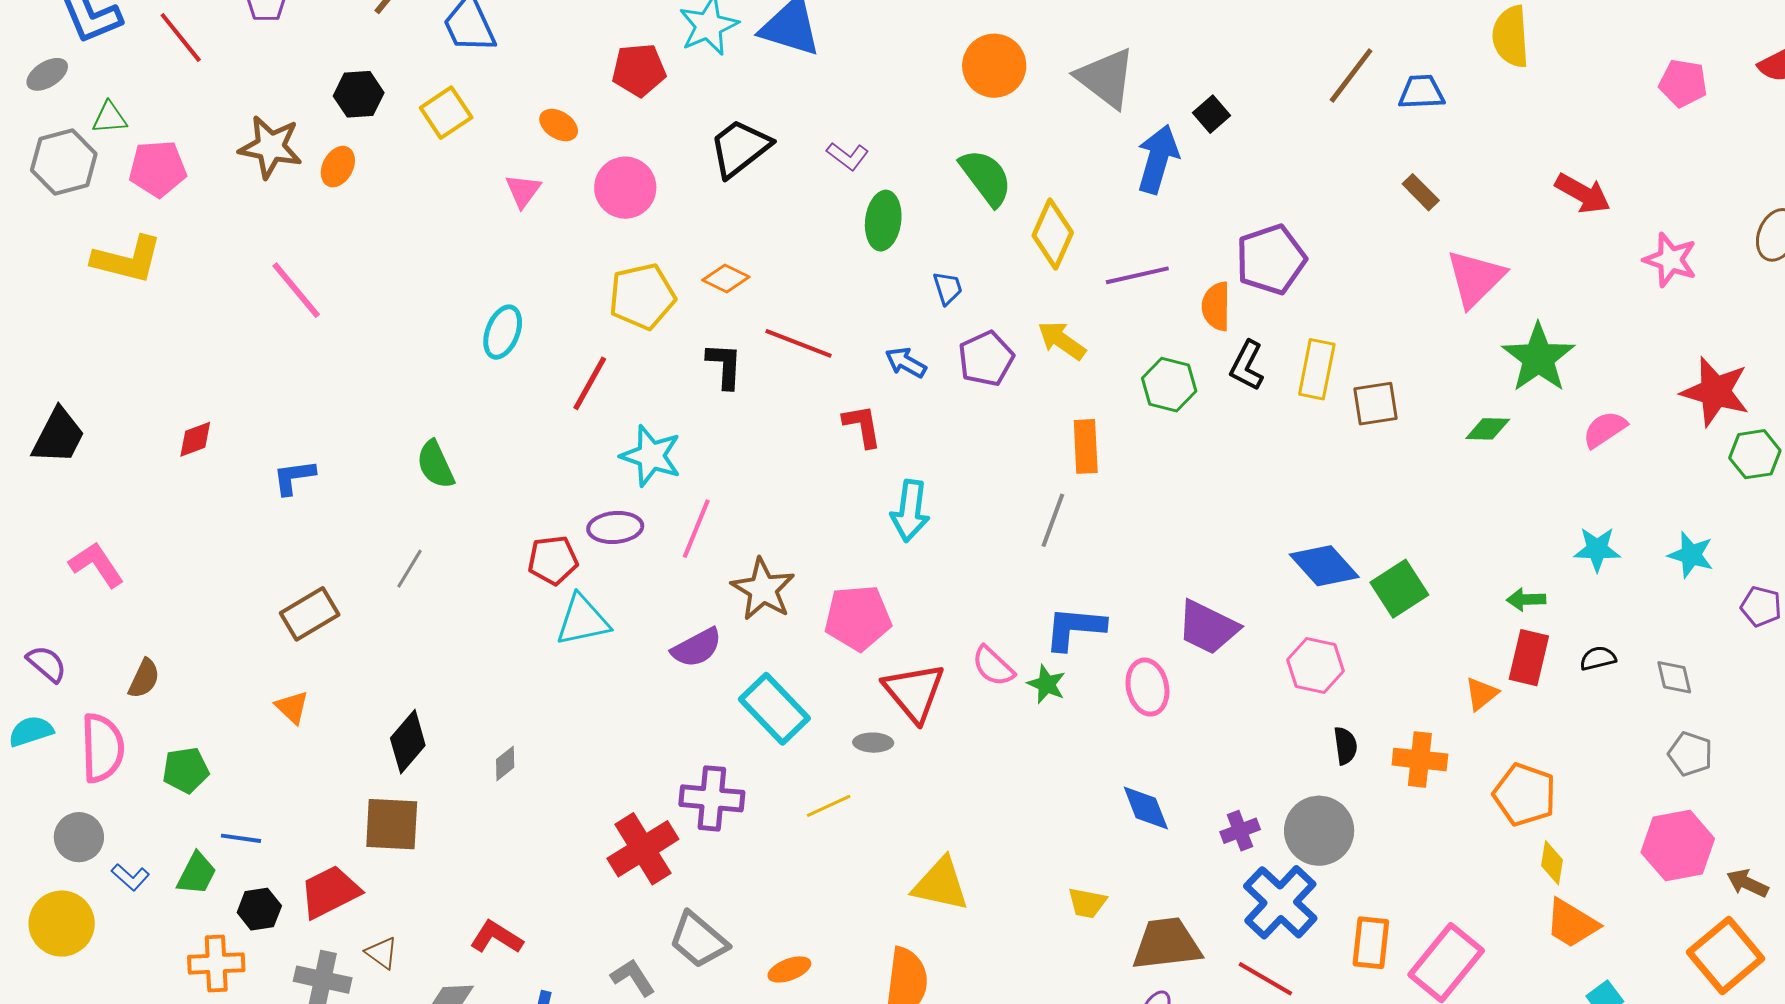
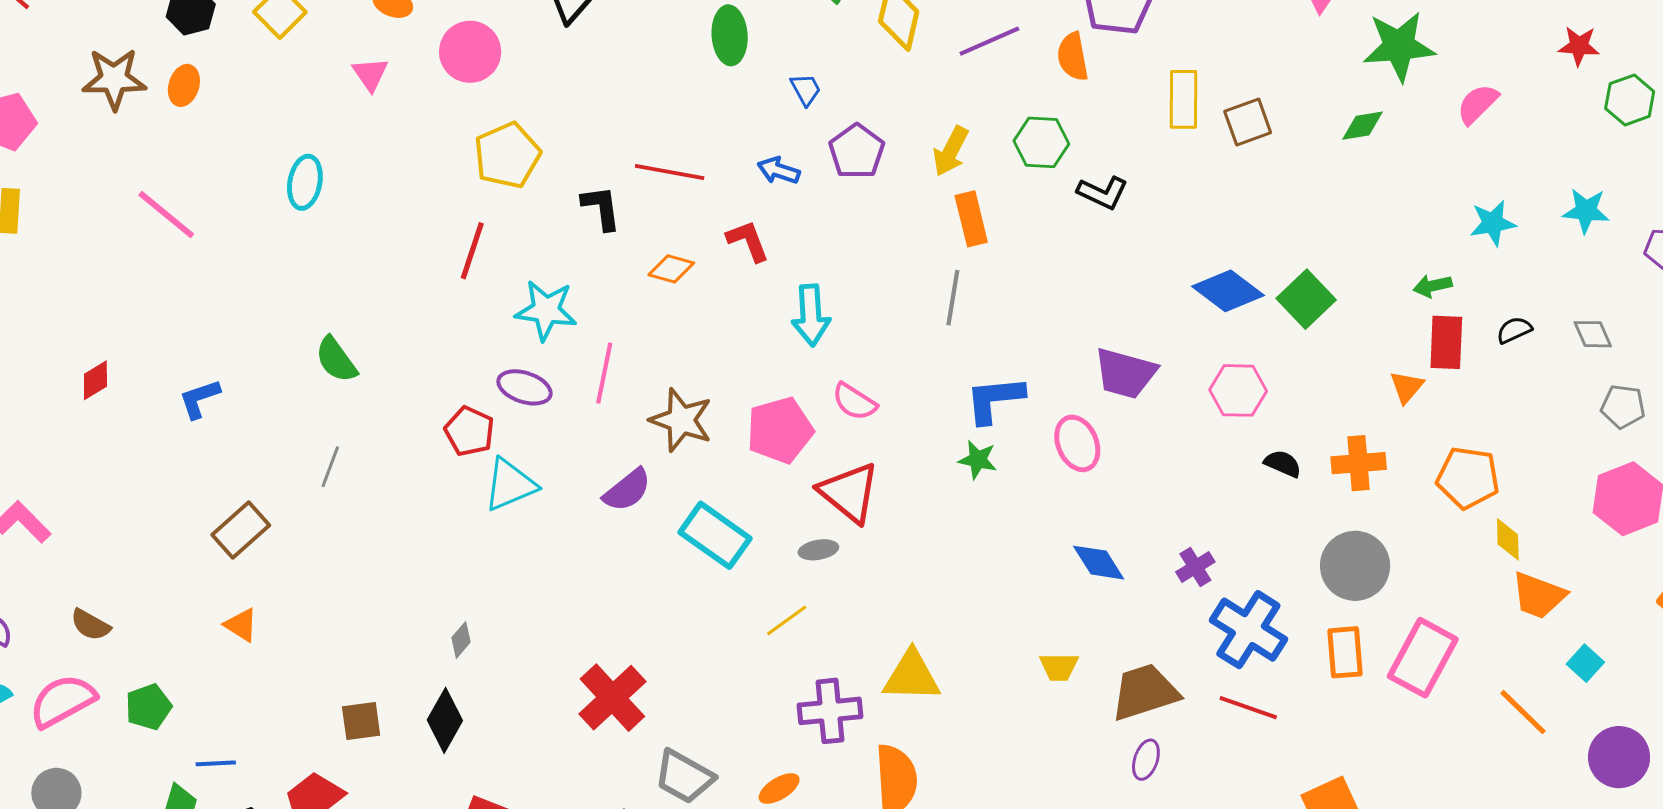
orange diamond: (726, 279) -> (671, 269), moved
cyan ellipse: (503, 332) -> (305, 182), moved
yellow arrow: (1062, 340) -> (951, 151), moved, turned -87
green star: (1538, 358) -> (1399, 46), turned -30
black L-shape: (1247, 366) -> (1103, 193), moved, turned -81
red star: (1715, 392) -> (1579, 46), size x0.6
purple ellipse: (615, 527) -> (524, 387), turned 34
red pentagon: (553, 560) -> (469, 431), turned -30
pink semicircle: (993, 666) -> (854, 402), moved
brown semicircle: (144, 679) -> (90, 625), turned 105
black diamond: (408, 742) -> (445, 720), moved
black semicircle: (1345, 746) -> (1283, 464), turned -48
pink semicircle: (102, 748) -> (63, 701), turned -106
purple cross: (712, 798) -> (830, 711), moved
brown square: (392, 824) -> (361, 721), size x0.7
gray circle: (1319, 831) -> (1355, 566), moved

